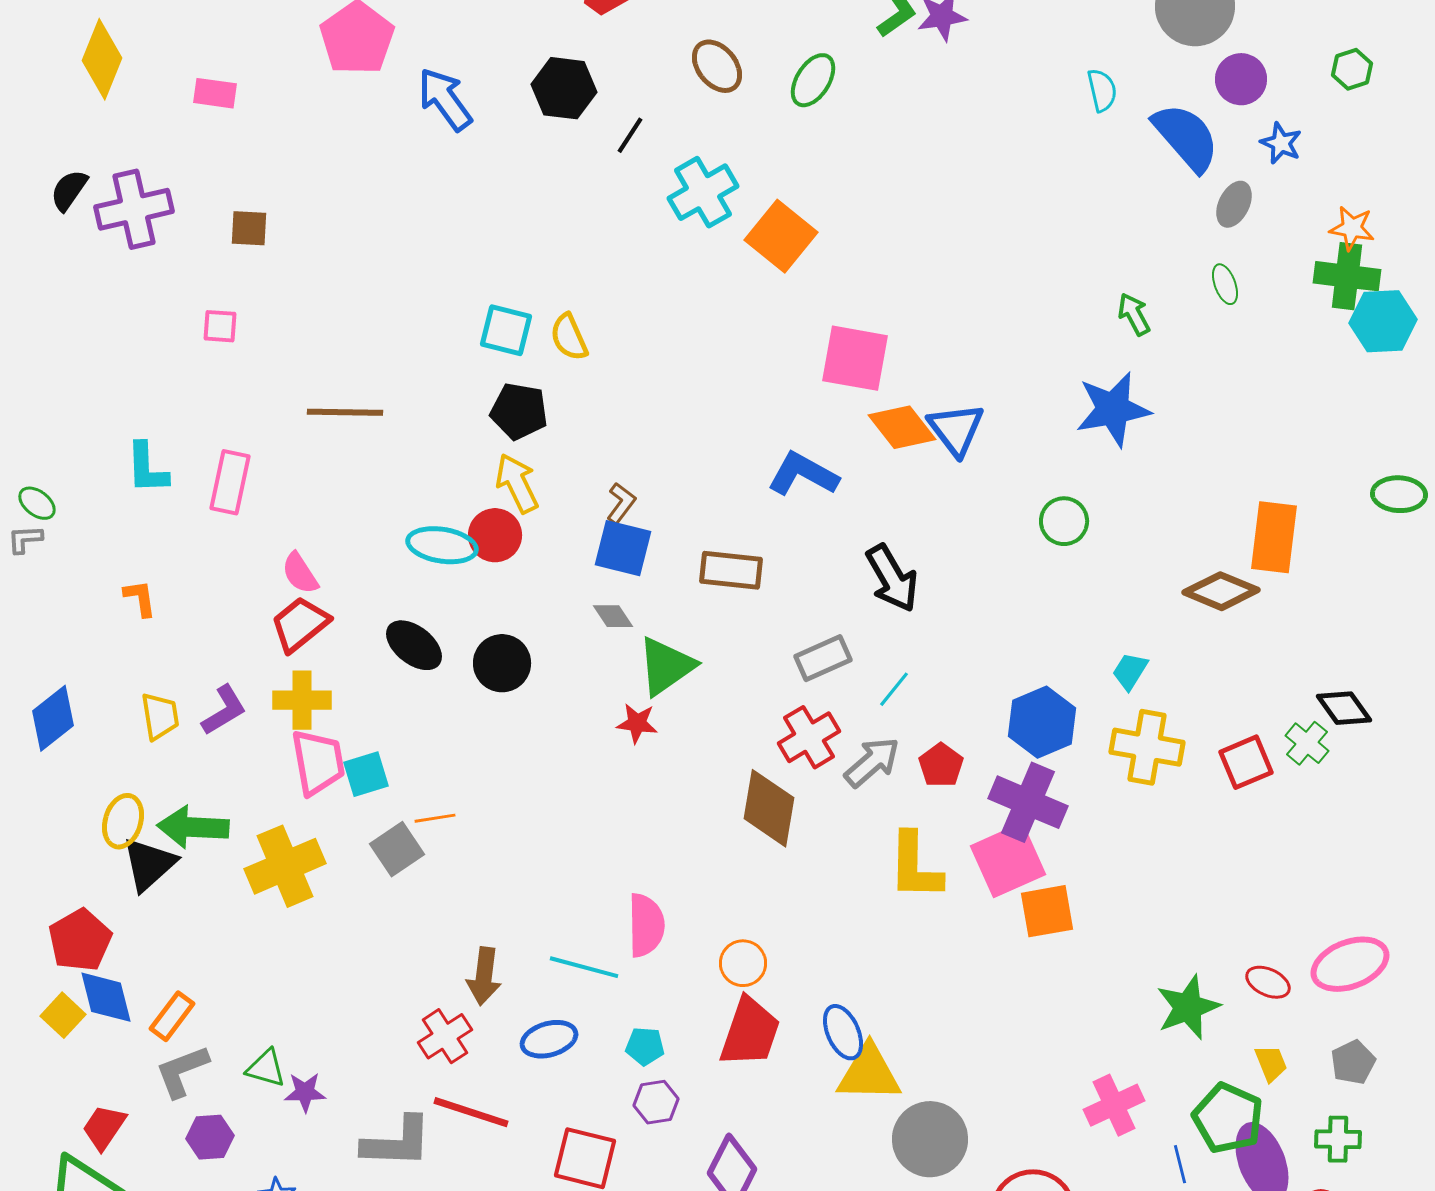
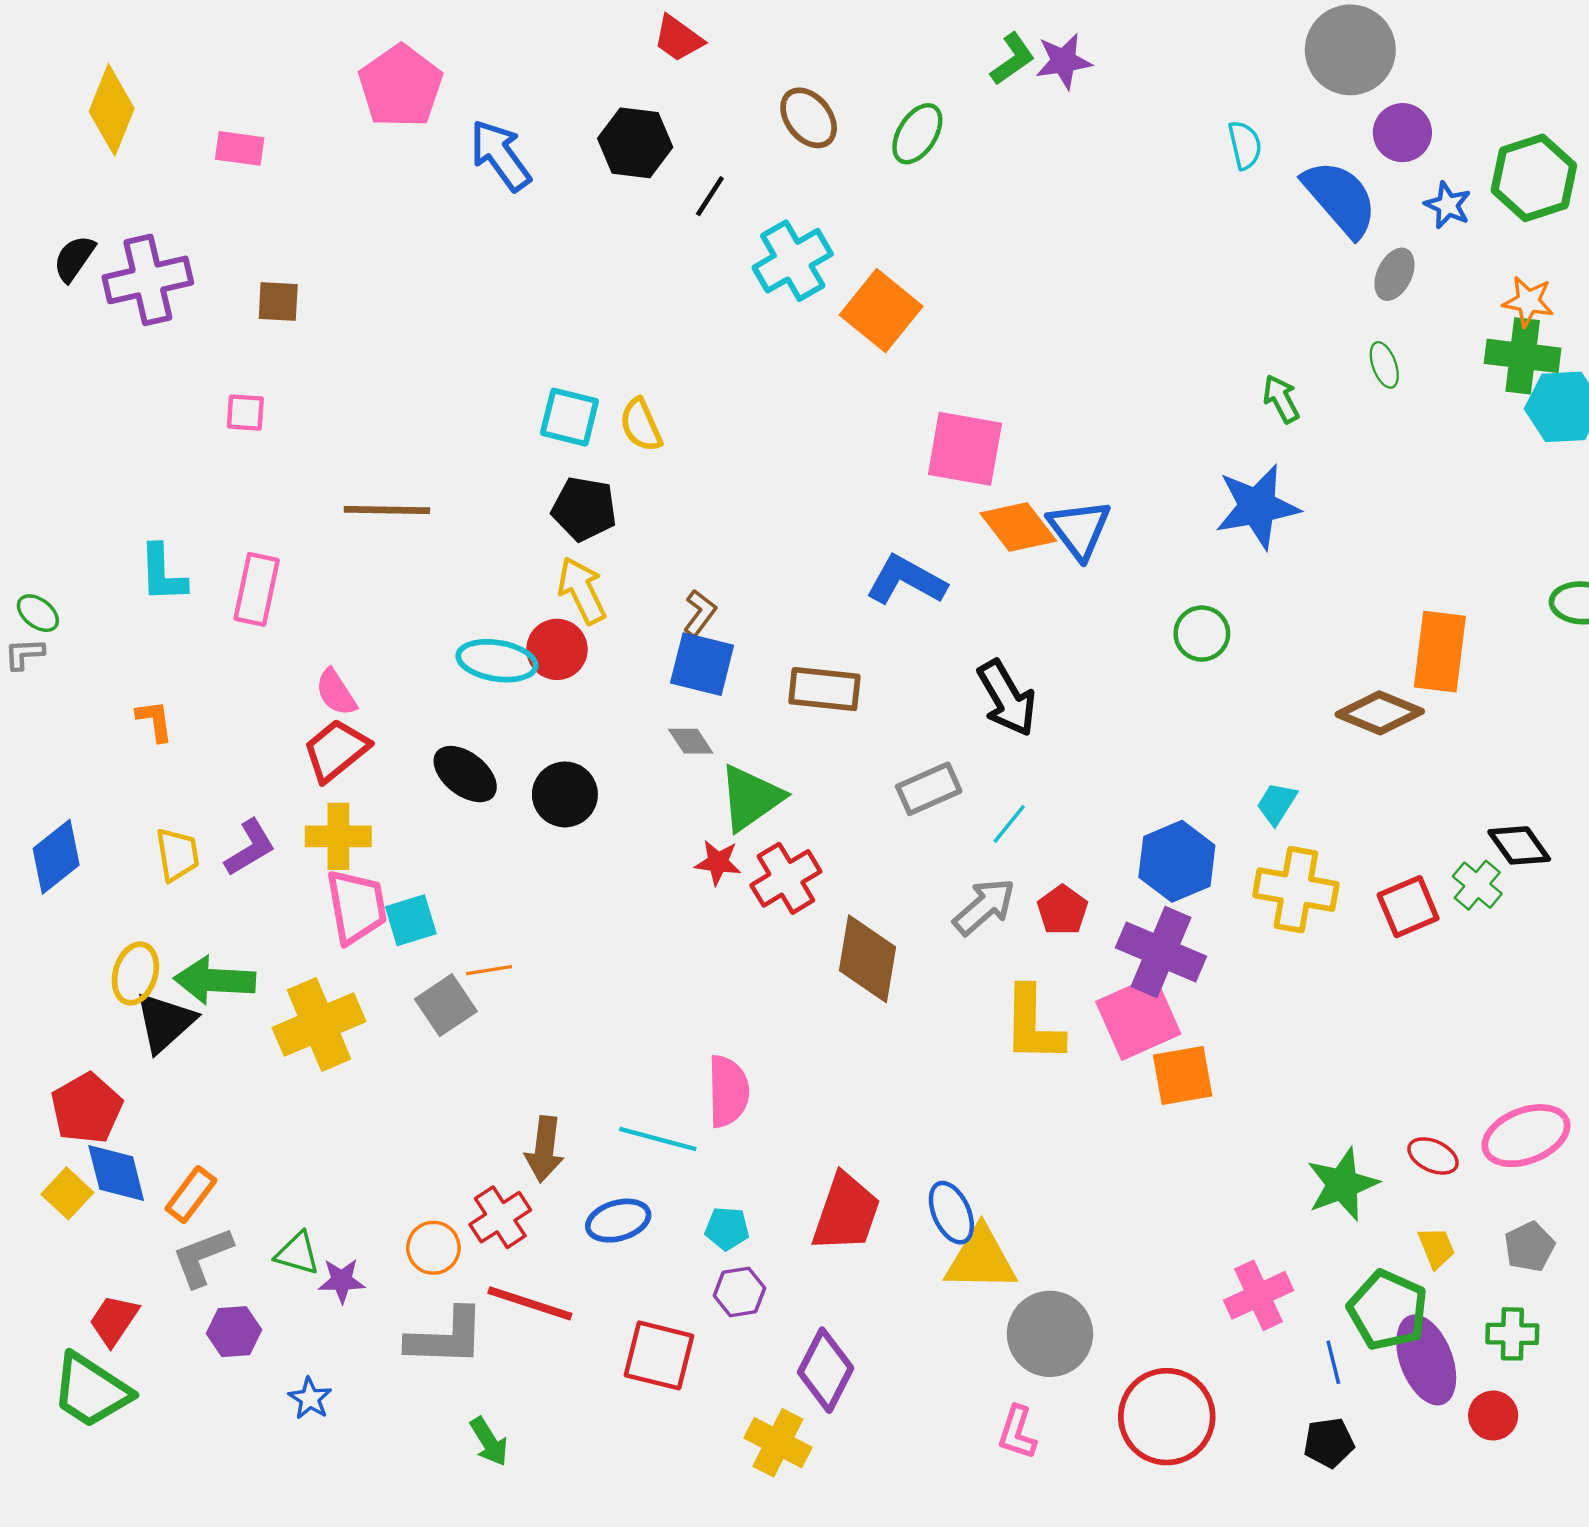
green hexagon: (1352, 69) -> (1534, 178), moved, size x1.8
red cross: (809, 737) -> (786, 878), moved
orange circle: (743, 963) -> (433, 1248), moved

